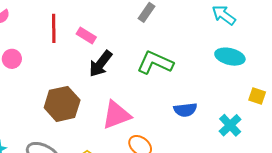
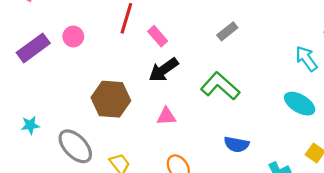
pink triangle: (116, 115) -> (166, 116), moved, size x0.6

